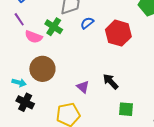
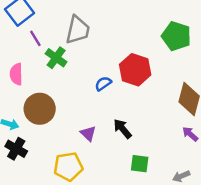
purple line: (19, 19) -> (35, 38), moved
blue semicircle: (87, 23) -> (103, 84), moved
pink semicircle: (34, 37) -> (16, 74), moved, turned 66

